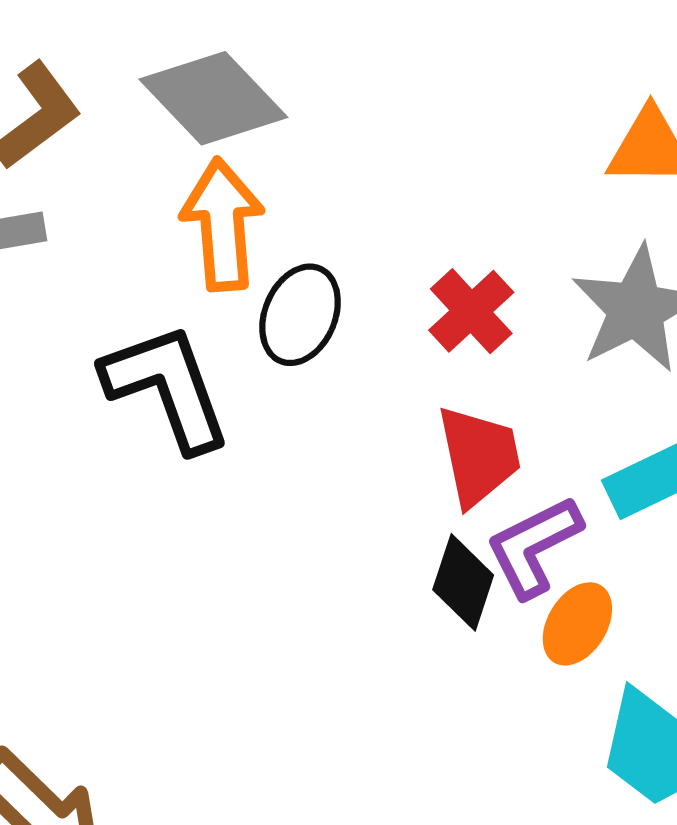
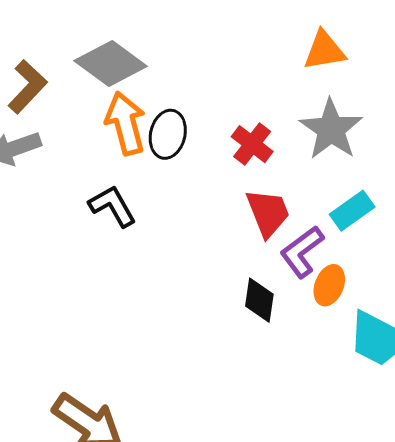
black ellipse: (300, 315) -> (168, 134), moved
black L-shape: (167, 387) -> (113, 206), size x0.7
black diamond: (463, 582) -> (259, 300), moved

